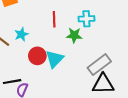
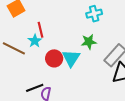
red line: (54, 19) -> (41, 30), moved
green star: (74, 35) -> (89, 42), moved

